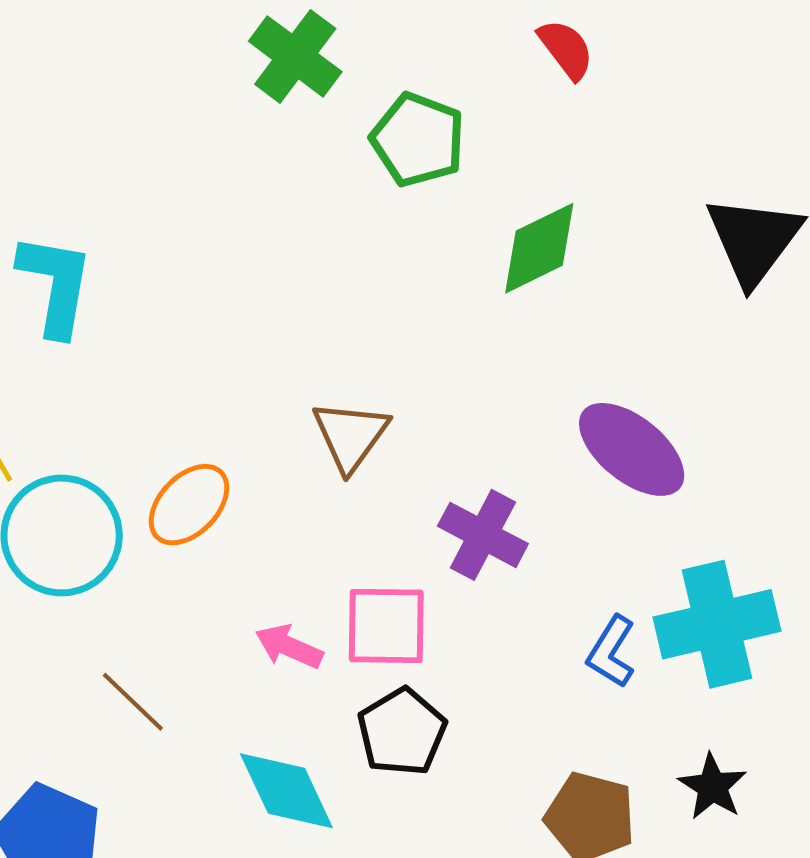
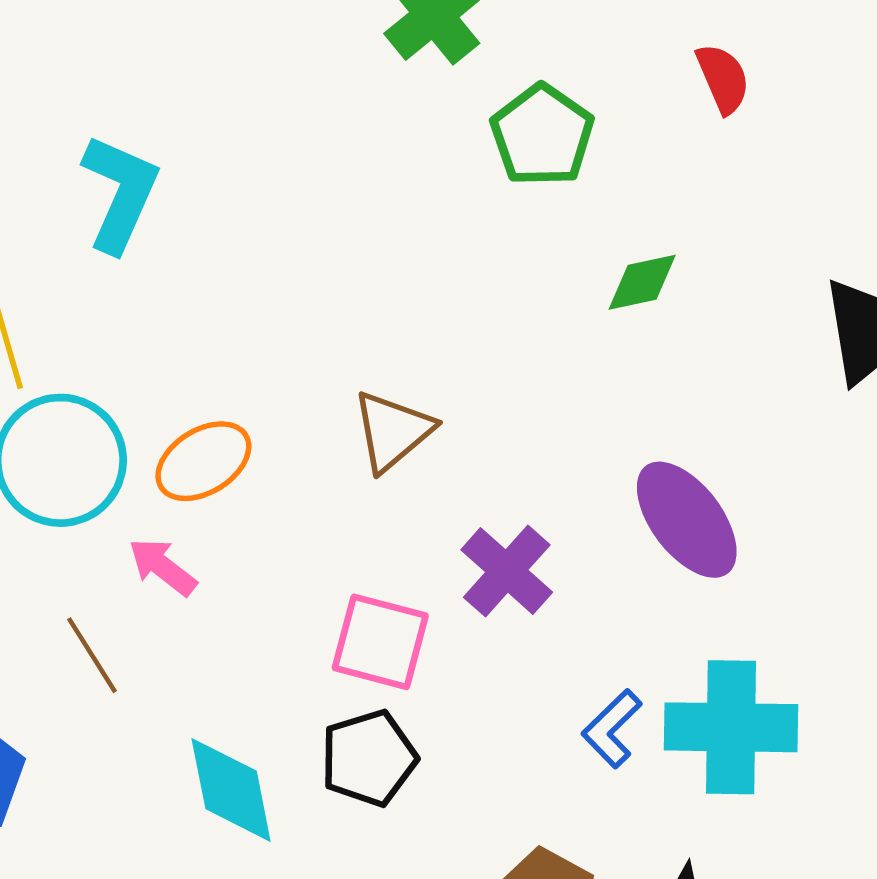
green diamond: (539, 248) -> (642, 282), size x0.7
pink arrow: (289, 647) -> (163, 567), moved

